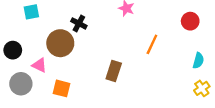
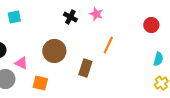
black cross: (79, 23) -> (70, 17), moved
brown circle: (60, 43) -> (54, 51), moved
orange line: (152, 44) -> (108, 45), moved

